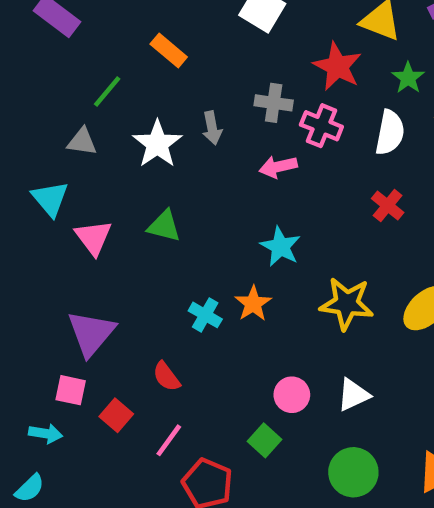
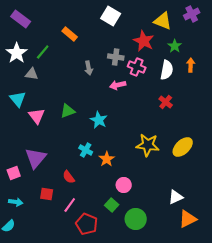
white star: (157, 144) -> (17, 53), moved
green triangle: (164, 226) -> (68, 111), turned -35
cyan star: (280, 247) -> (99, 120), moved
orange star: (253, 304) -> (107, 159), moved
pink square: (71, 390) -> (14, 173), moved, turned -32
white triangle: (353, 395) -> (176, 197), moved
red square: (116, 415) -> (47, 194), turned -32
green circle: (353, 472) -> (136, 219), moved

